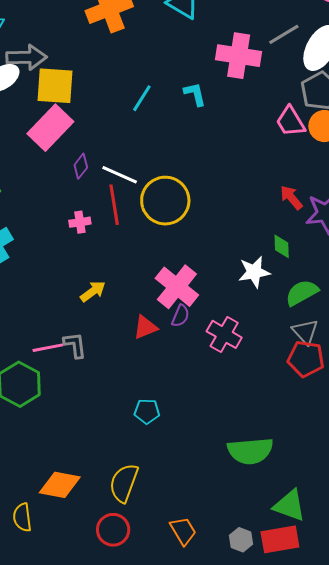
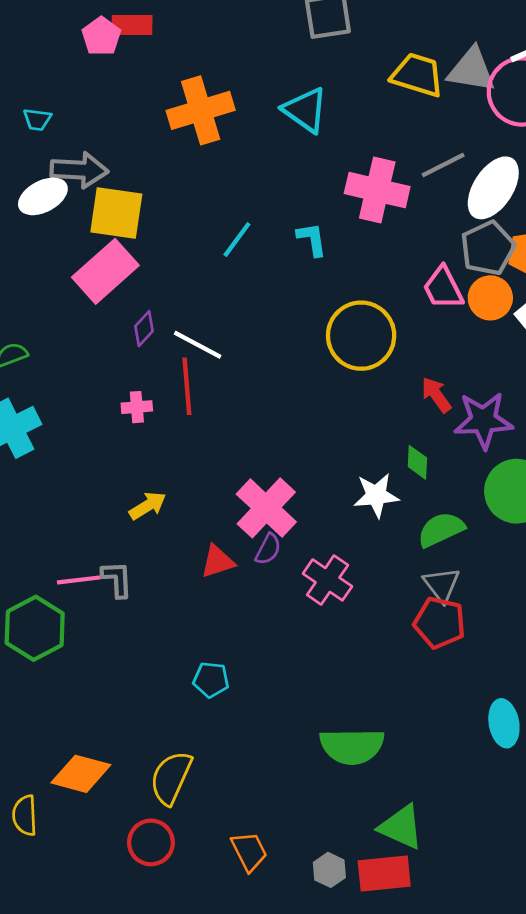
yellow circle: (165, 201) -> (361, 336), moved

